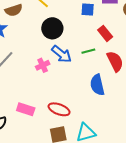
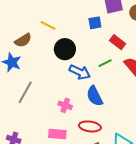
pink cross: (43, 65) -> (65, 105), moved, turned -32
blue semicircle: (97, 85) -> (95, 96), moved

